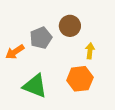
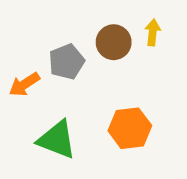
yellow arrow: (90, 51) -> (153, 32), moved

